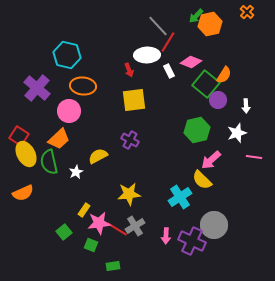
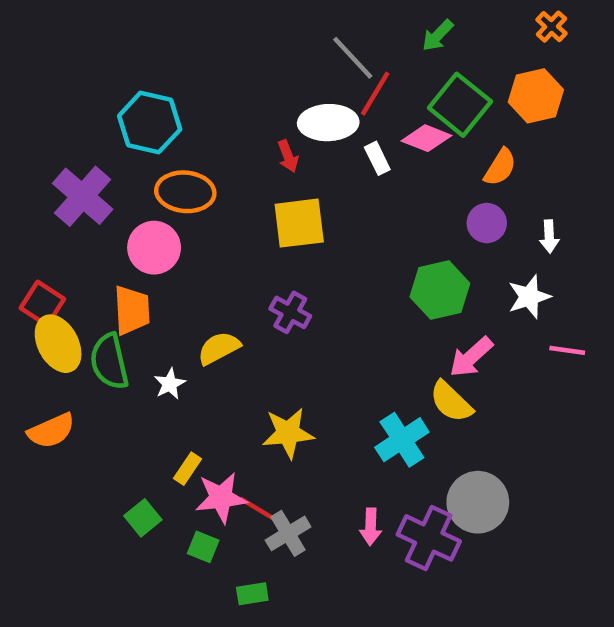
orange hexagon: (210, 24) -> (536, 96), moved
green square: (206, 84) -> (460, 105), moved
orange trapezoid: (59, 139) -> (132, 310), turned -50
gray cross: (135, 226) -> (288, 533), moved

